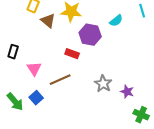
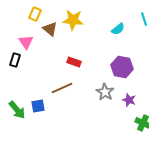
purple hexagon: (90, 35) -> (122, 67), moved
pink triangle: (34, 69) -> (26, 42), moved
blue square: (36, 98) -> (38, 106), turned 32

